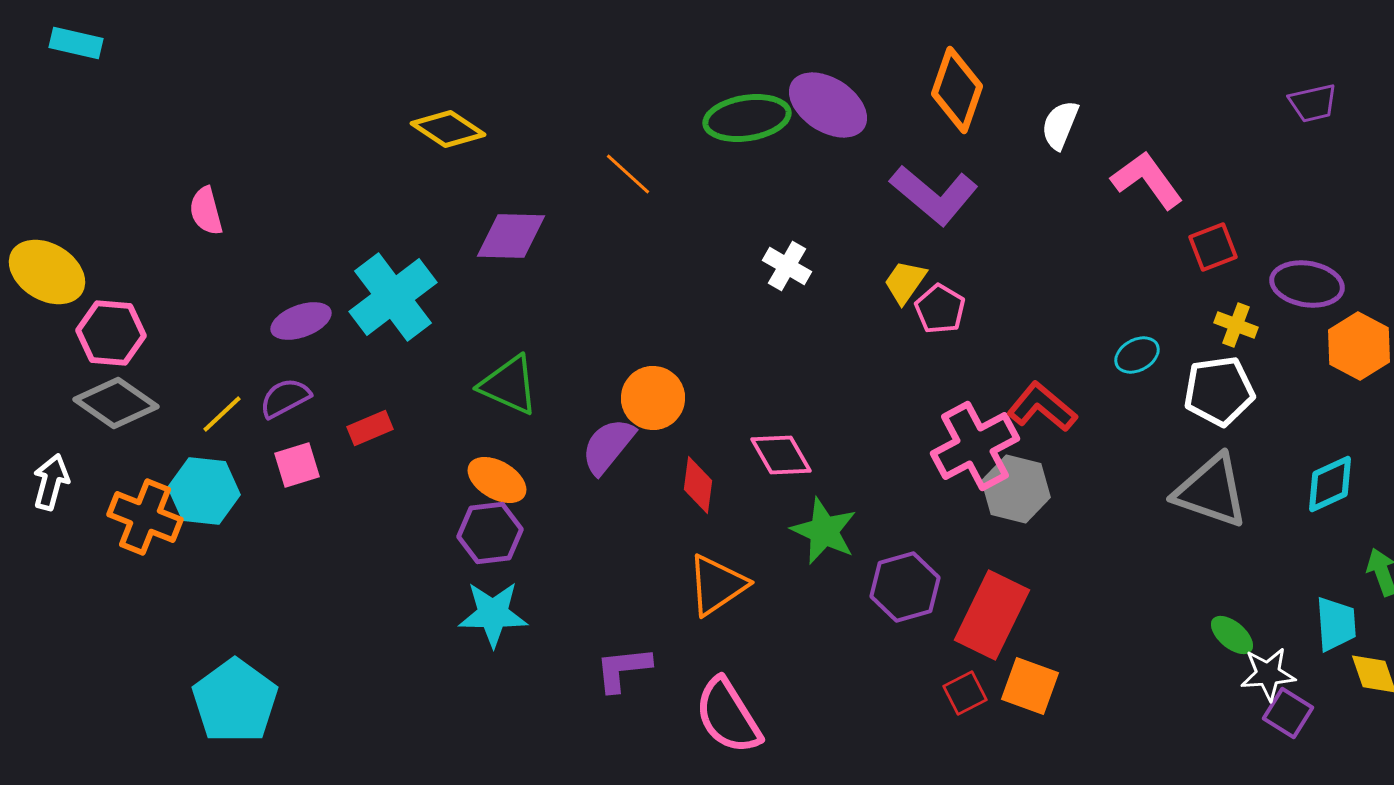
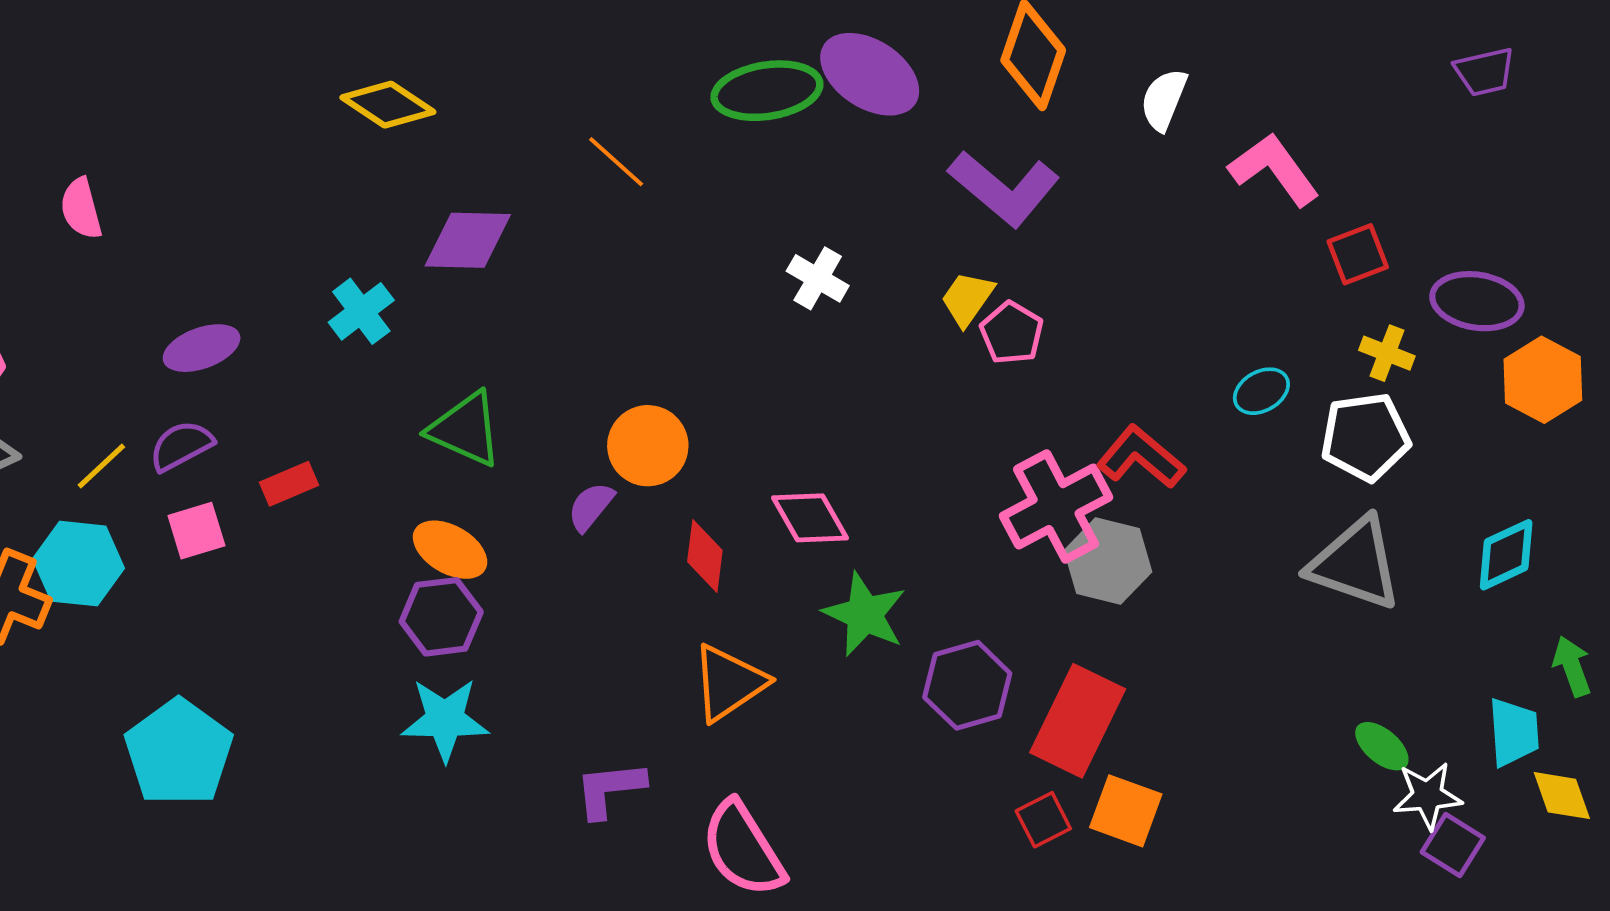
cyan cross: (393, 297) -> (361, 311), moved, size x0.6
purple semicircle: (608, 446) -> (591, 507), size x0.7
cyan pentagon: (235, 701) -> (179, 752), moved

